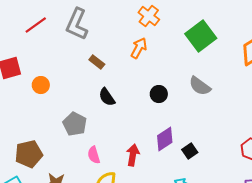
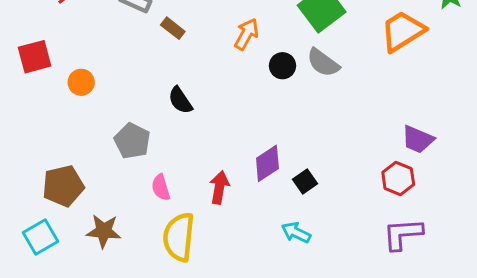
orange arrow: (139, 48) -> (246, 34), moved
brown rectangle: (97, 62) -> (173, 28), moved
gray semicircle: (200, 86) -> (323, 63), moved
black circle: (159, 94) -> (282, 66), moved

